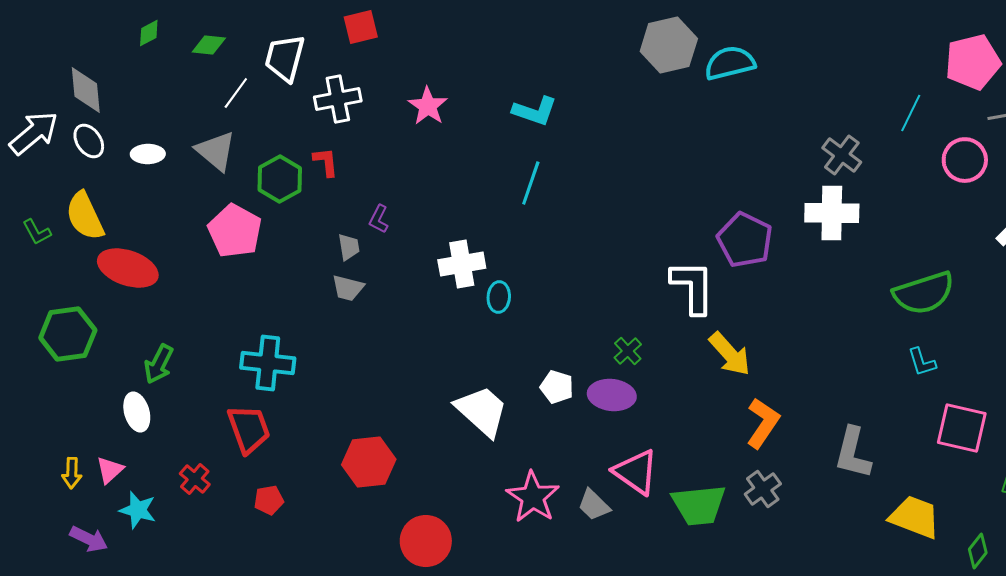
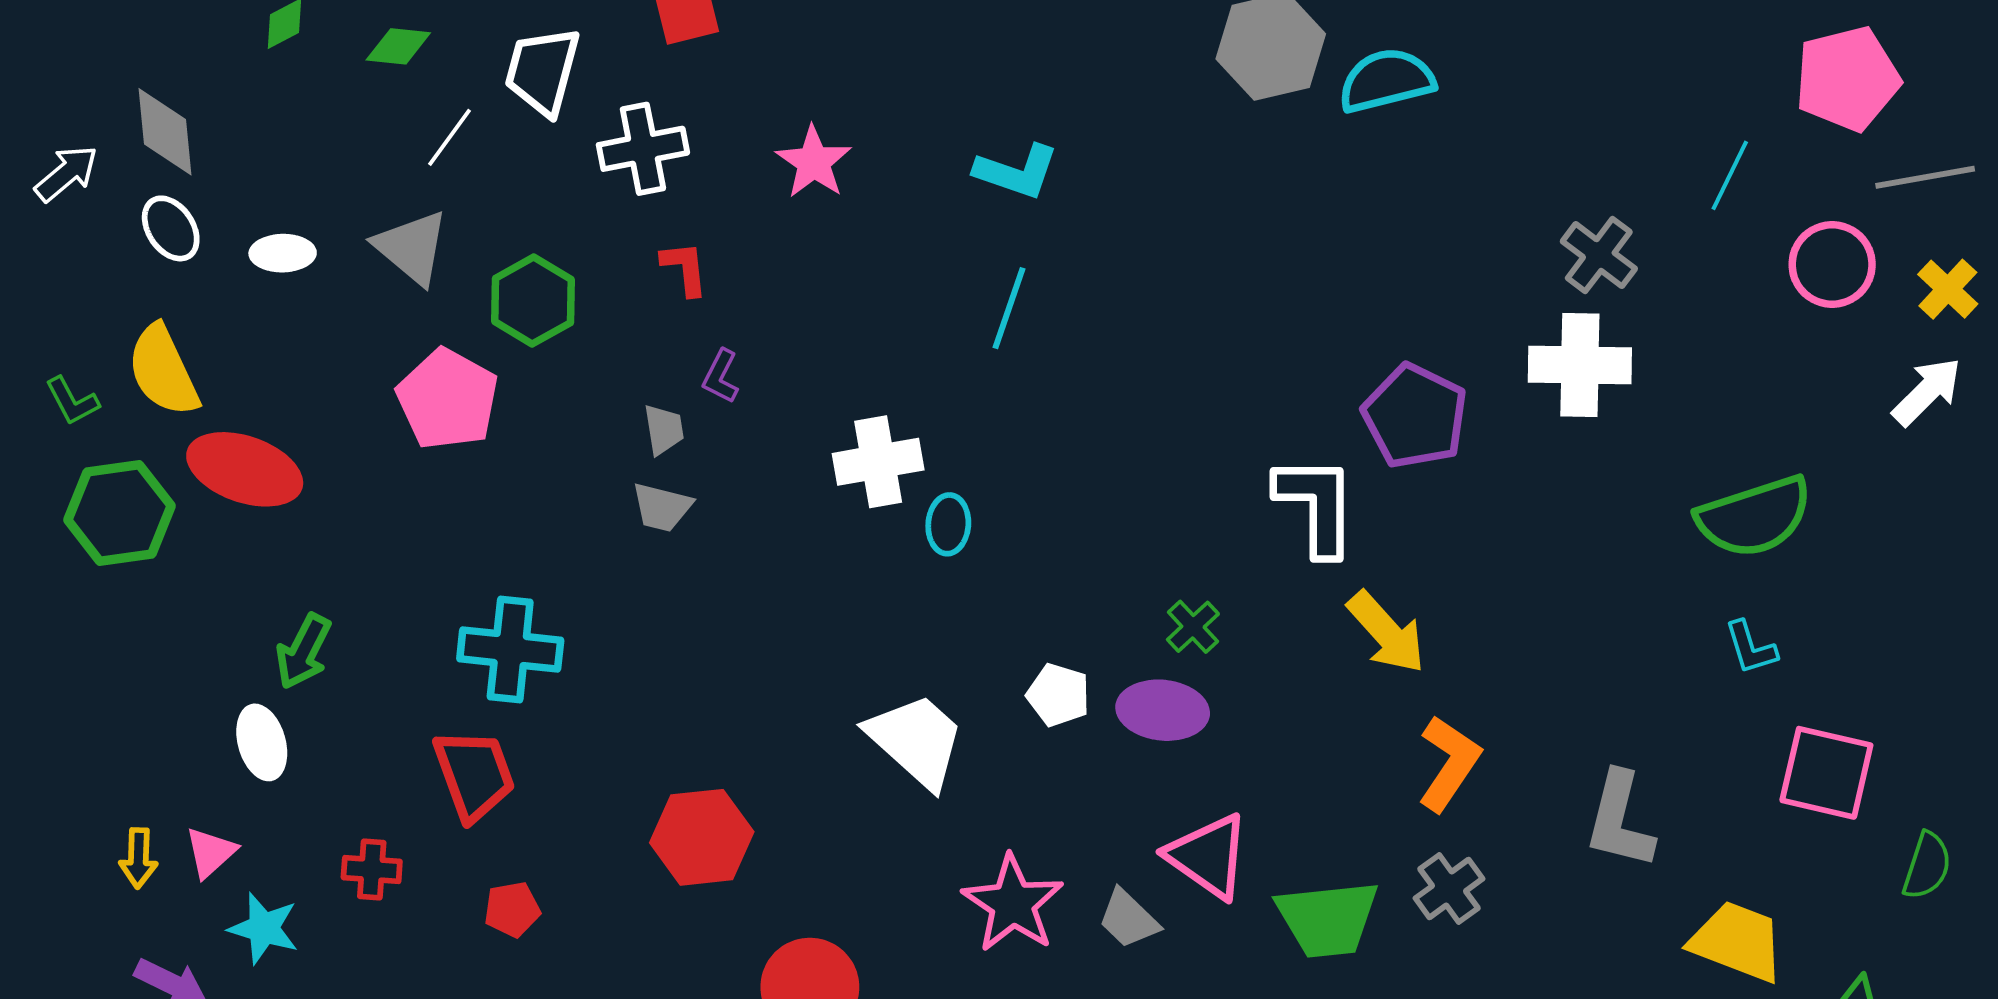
white arrow: (34, 133) -> (66, 173), moved, size x0.7
red L-shape: (326, 162) -> (685, 268), moved
green hexagon: (68, 334) -> (119, 513), moved
red cross: (195, 479) -> (372, 870), turned -36

